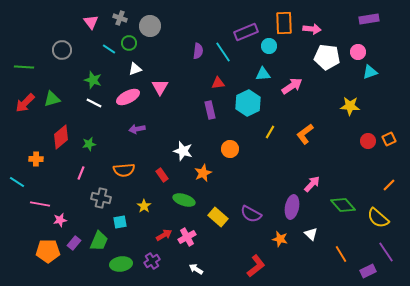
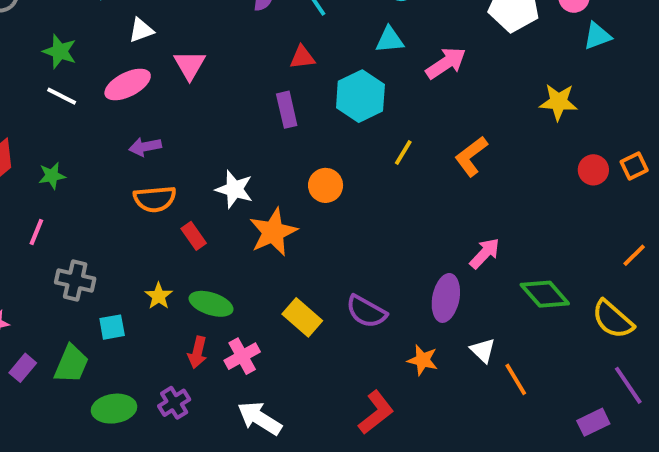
orange semicircle: (124, 170) -> (155, 199), moved
orange star: (203, 173) -> (273, 232), size x1.4
green ellipse: (184, 200) -> (211, 304), moved
red arrow: (164, 235) -> (197, 352), turned 133
orange line: (341, 254) -> (516, 379), moved
white arrow: (196, 269) -> (260, 418), size x1.6

